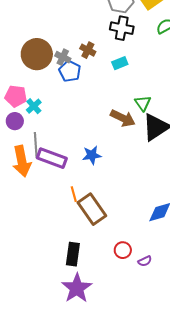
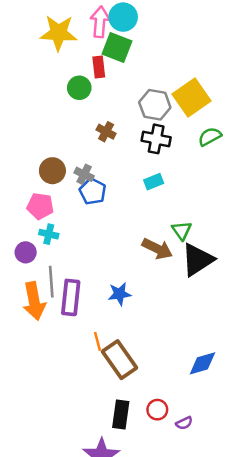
brown cross: (88, 50) -> (106, 132), moved
brown circle: (37, 54) -> (52, 171), size x0.7
pink pentagon: (16, 96) -> (40, 206), moved
cyan cross: (34, 106) -> (49, 234), turned -35
purple rectangle: (52, 158) -> (71, 297), turned 76
black rectangle: (73, 254) -> (121, 415), moved

